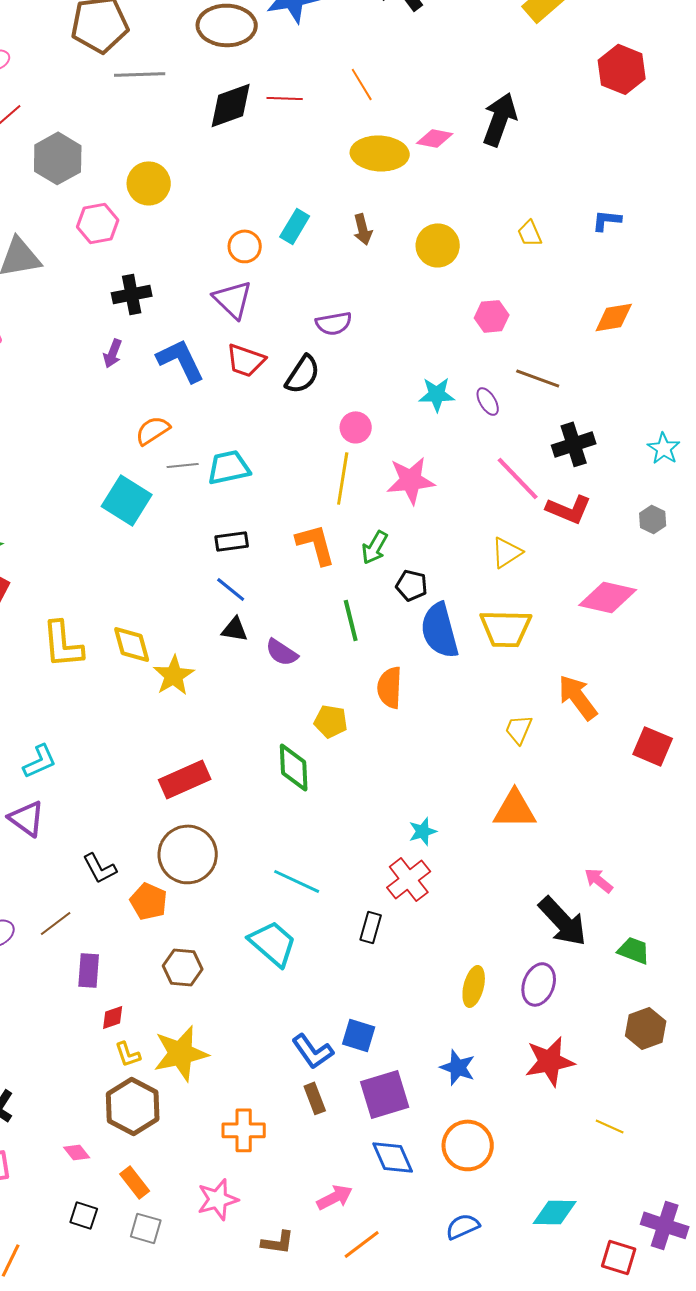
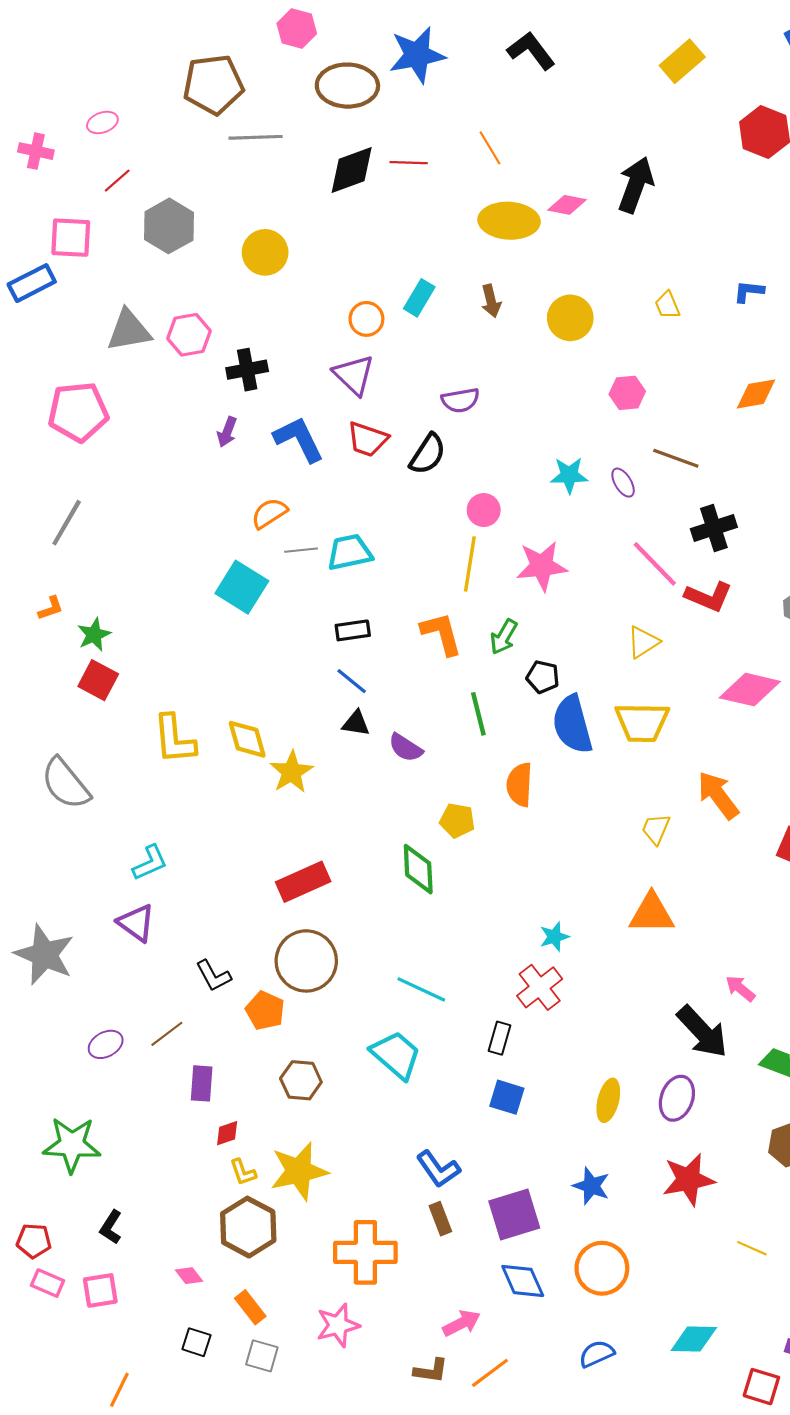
pink hexagon: (98, 223) -> (189, 335), moved
blue square: (359, 1035) -> (507, 1097), moved
orange cross: (244, 1130) -> (365, 1252), size x1.4
brown L-shape: (278, 1242) -> (431, 1371), moved

